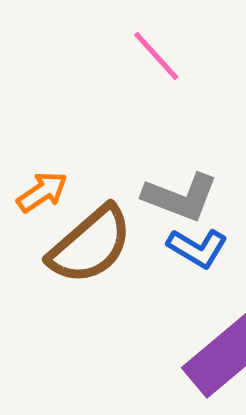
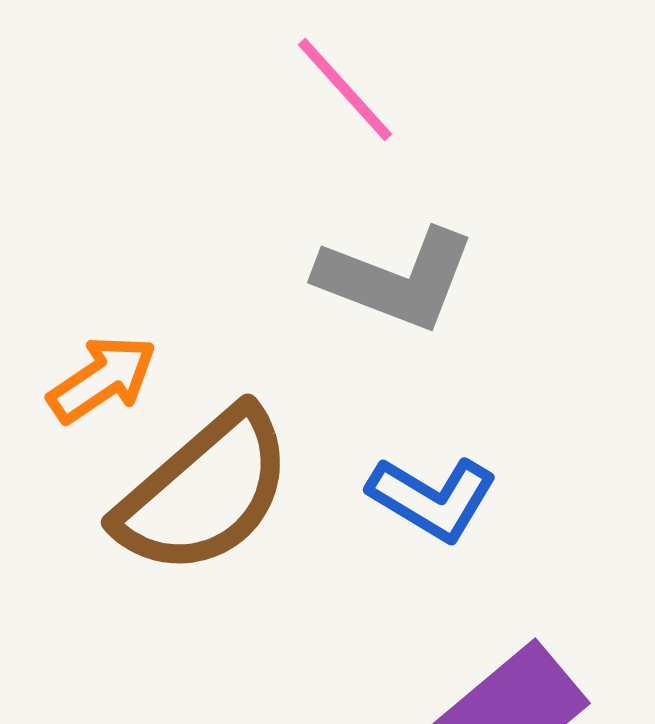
gray L-shape: (180, 197) -> (396, 279), moved

